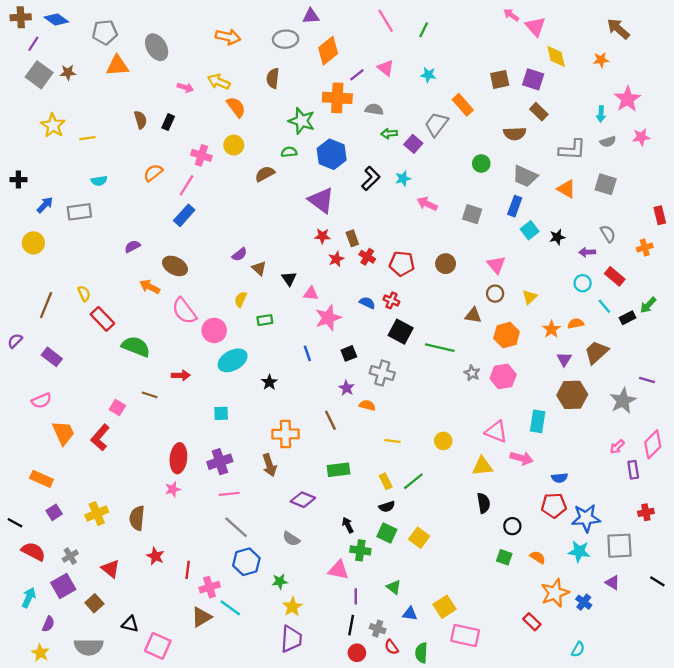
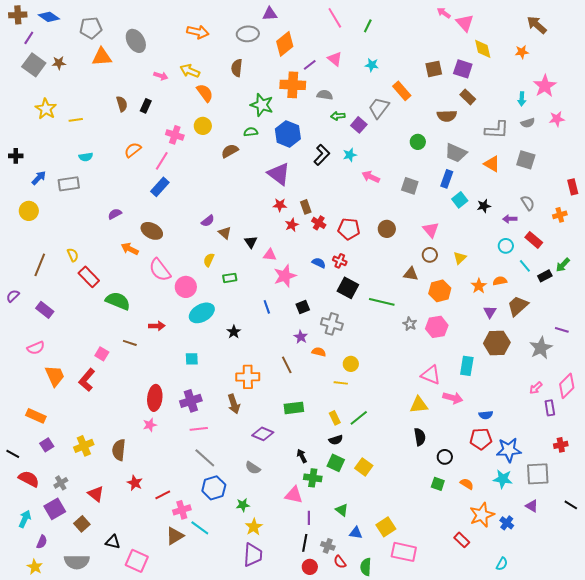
yellow circle: (443, 441) -> (351, 364), moved
red line: (188, 570) -> (163, 495), turned 56

